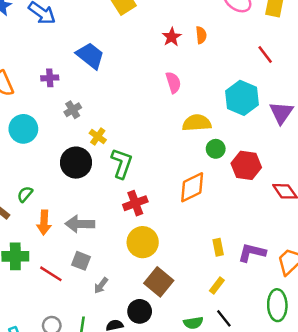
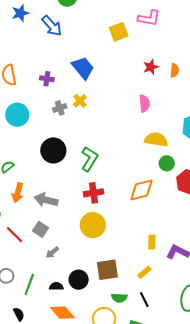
yellow cross: (98, 137) -> (80, 101), moved
brown square: (159, 282) -> (107, 270), moved, turned 30

